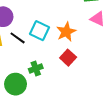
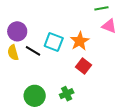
green cross: (36, 69) -> (67, 94), moved

